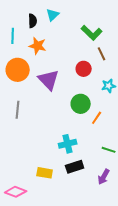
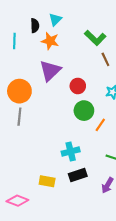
orange star: (38, 46) -> (50, 41), moved
red circle: (84, 69) -> (78, 86), moved
orange circle: (18, 70) -> (19, 91), moved
purple triangle: (49, 80) -> (50, 71), moved, turned 30

